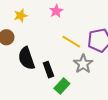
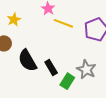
yellow line: (71, 42) -> (63, 23), moved
gray star: (83, 64) -> (86, 69), moved

